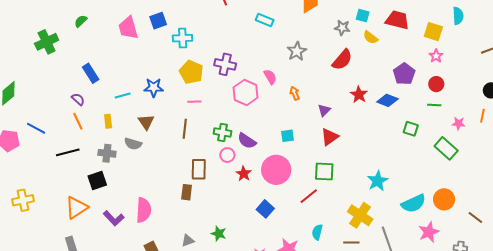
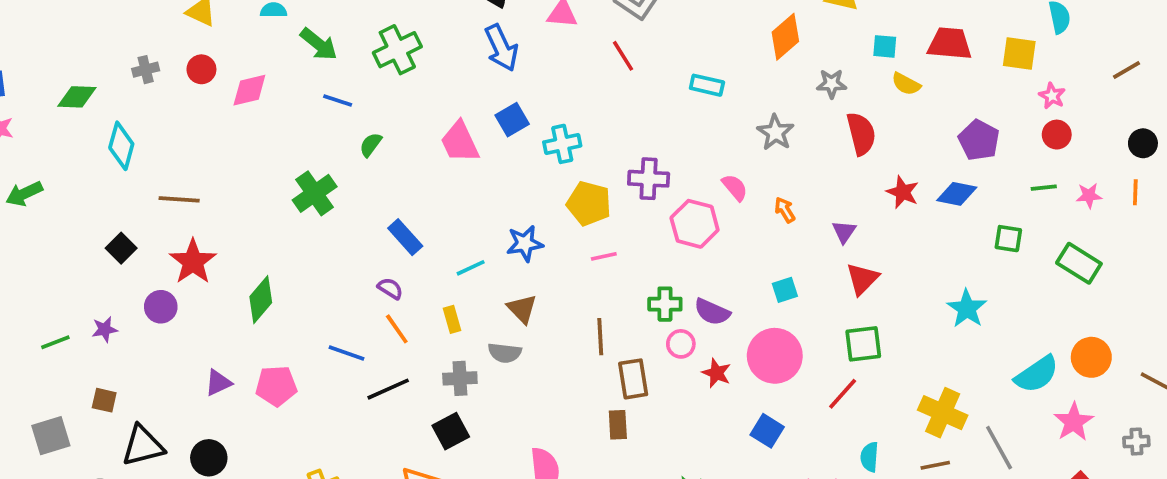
gray star: (342, 28) -> (832, 84), moved
pink star: (436, 56) -> (1052, 96), moved
red semicircle: (342, 60) -> (861, 134), turned -45
red circle: (436, 84) -> (1057, 135), moved
pink star: (459, 123) -> (1089, 196), moved
blue line: (36, 128) -> (346, 353), moved
brown line: (185, 129) -> (600, 337), moved
cyan star: (378, 181) -> (967, 309), moved

